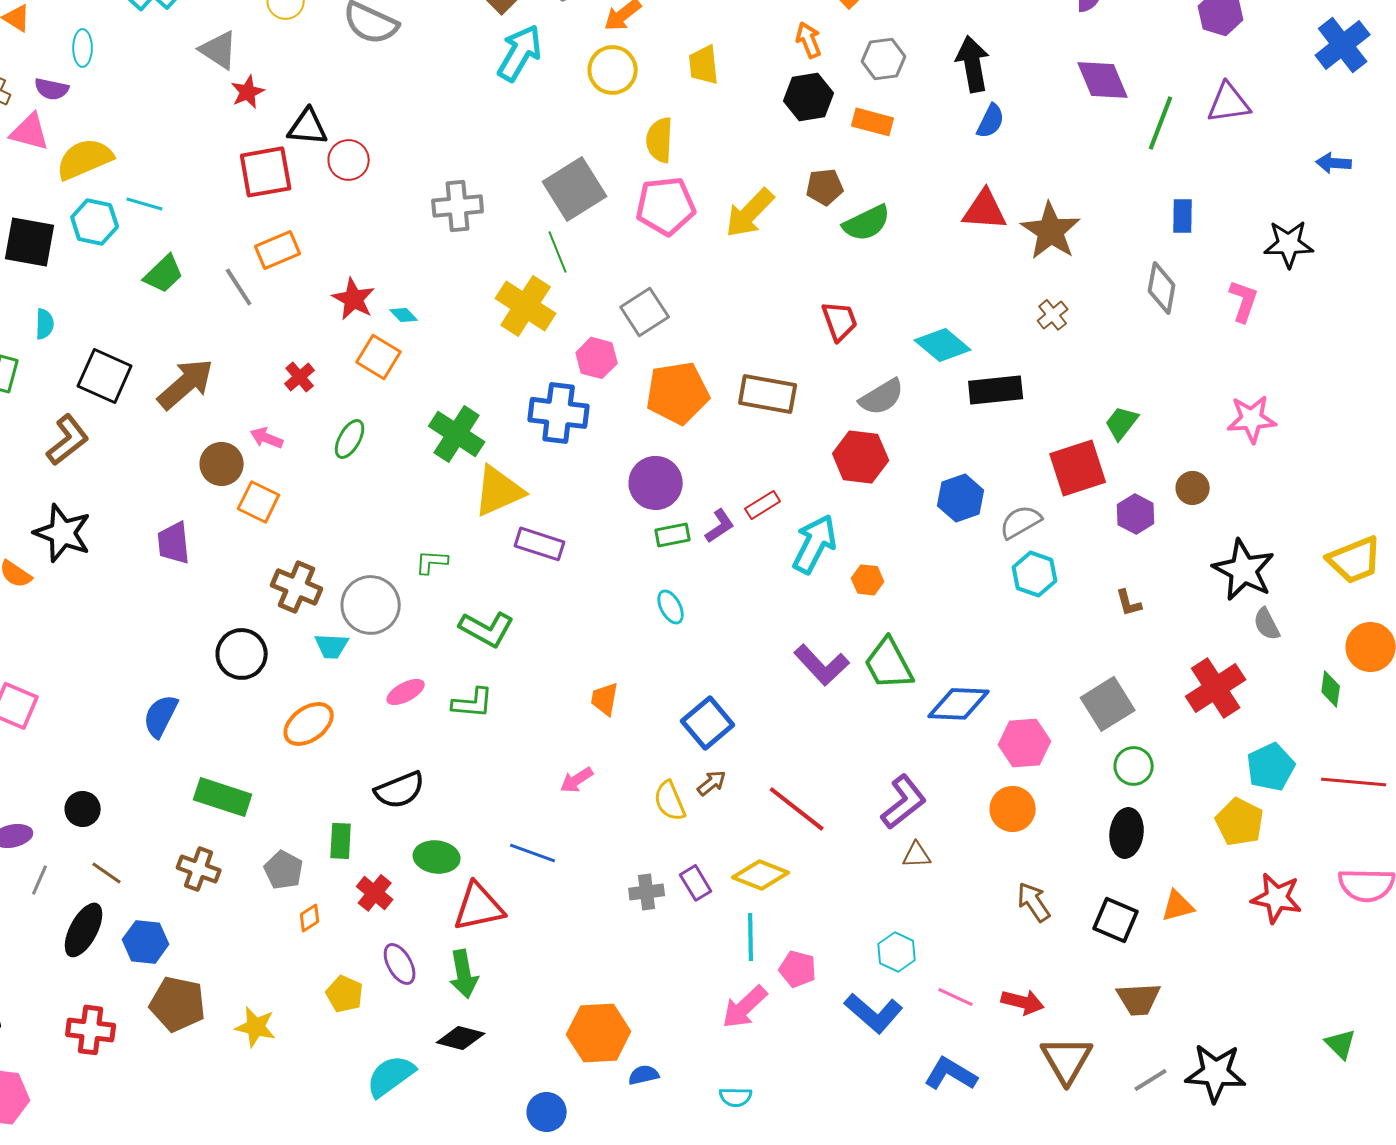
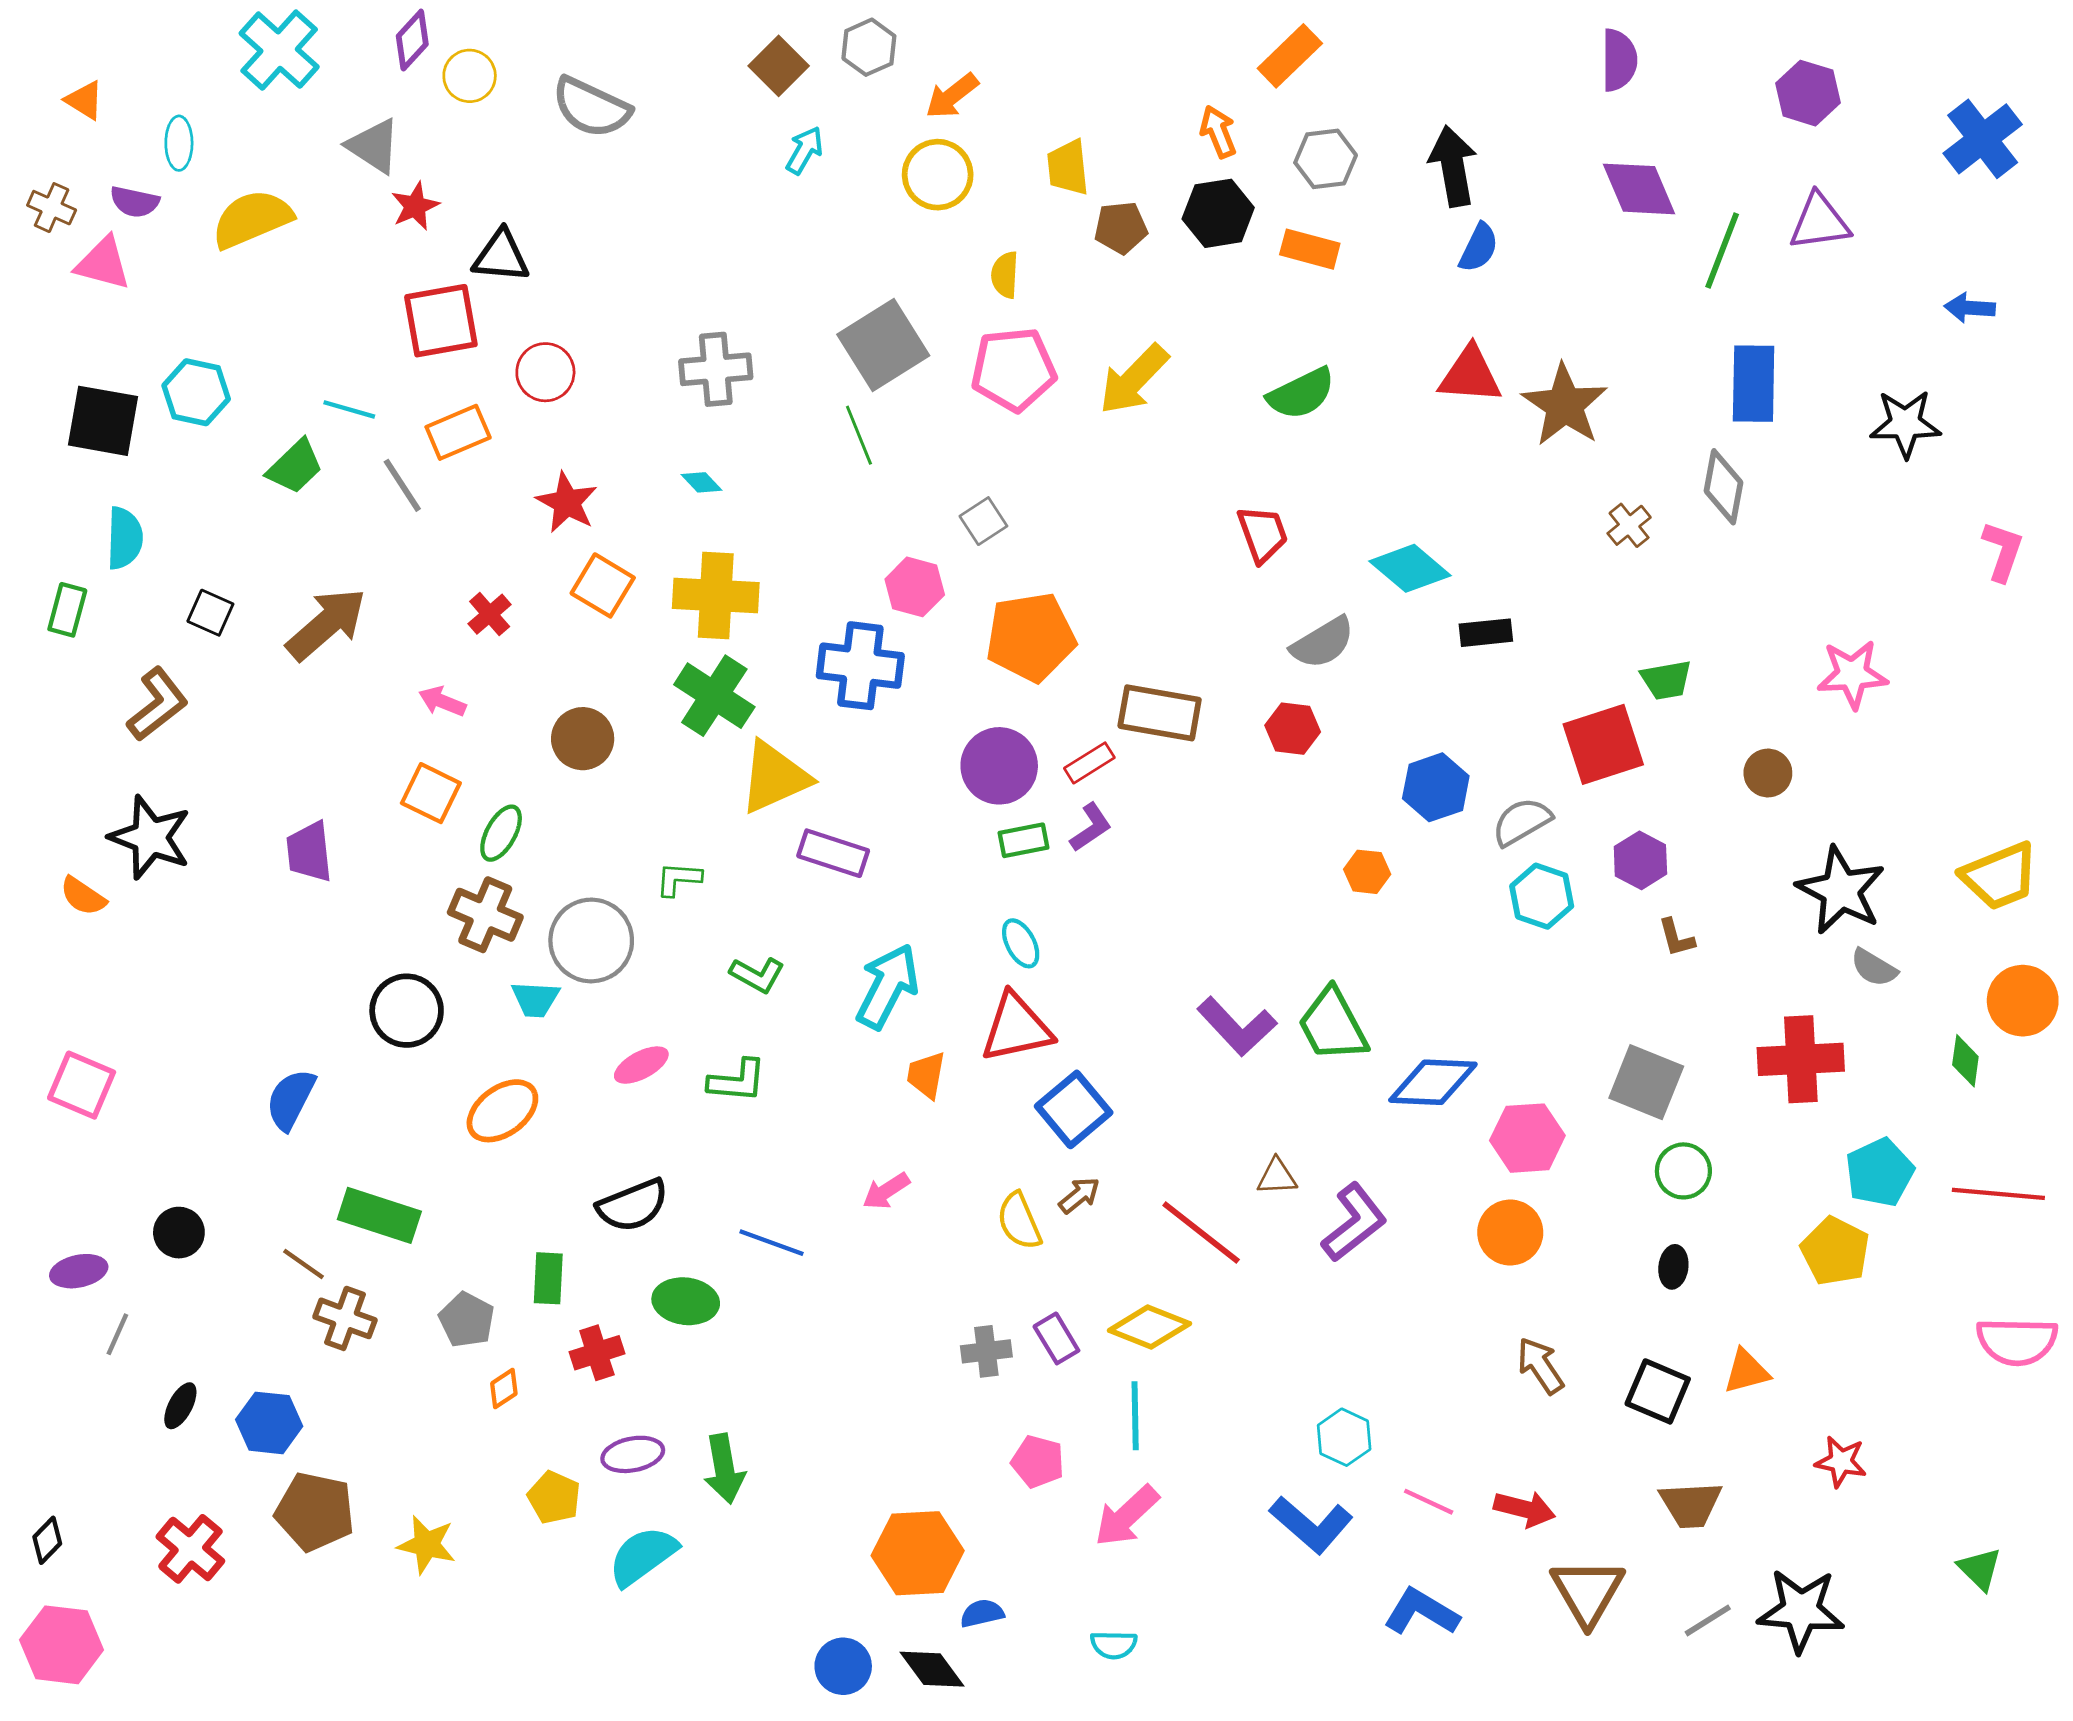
cyan arrow: (520, 53) -> (804, 150), size x0.6
yellow semicircle: (660, 140) -> (1005, 275), size x0.7
yellow semicircle: (85, 159) -> (252, 219), moved
red circle: (349, 160) -> (545, 372), moved
brown pentagon: (825, 187) -> (1121, 228), moved
cyan line: (145, 204) -> (349, 409), moved
blue rectangle: (1183, 216) -> (1754, 384), size x1.6
pink L-shape: (1244, 301) -> (2003, 551), moved
yellow cross: (526, 306) -> (716, 596), moved, turned -30
gray square: (645, 312) -> (983, 521), size x0.7
cyan diamond: (404, 315) -> (701, 482), moved
brown cross: (1053, 315) -> (1629, 525), moved
cyan semicircle: (45, 324) -> (125, 538), size x1.4
black square: (105, 376) -> (210, 613), size x0.6
black rectangle: (996, 390) -> (1486, 633), size x0.7
brown rectangle: (768, 394) -> (1160, 713), moved
green trapezoid: (1122, 423) -> (1666, 680), turned -138
green ellipse: (350, 439) -> (501, 833), moved
red hexagon: (861, 457) -> (1293, 729), size x0.7
brown circle: (222, 464) -> (583, 739), moved
red rectangle: (763, 505) -> (1089, 763), moved
purple hexagon: (1136, 514) -> (1640, 860), moved
cyan arrow: (815, 544) -> (888, 986), moved
orange hexagon: (868, 580) -> (1367, 872), moved
gray semicircle: (1267, 624) -> (1874, 968), turned -32
green L-shape: (487, 629) -> (757, 975), size x0.7
red cross: (1216, 688) -> (1801, 1059), turned 30
gray square: (1108, 704) -> (1646, 1082), turned -36
black ellipse: (1127, 833) -> (1673, 1267), size x0.6
blue line: (533, 853) -> (772, 1243), moved
brown triangle: (917, 855) -> (1277, 1177), moved
brown line: (107, 873) -> (303, 1264), moved
red cross: (375, 893) -> (597, 1353), turned 33
red star: (1277, 898) -> (1841, 1462), moved, size x0.7
red triangle: (479, 907) -> (1016, 1028), moved
black ellipse: (84, 930) -> (180, 1406), size x0.6
purple ellipse: (400, 964) -> (633, 1454), turned -72
pink pentagon: (798, 969) -> (1038, 1462), moved
red cross: (91, 1030) -> (190, 1549), turned 33
black diamond: (461, 1038) -> (932, 1669), moved, turned 39
cyan semicircle: (391, 1076) -> (643, 1556), moved

